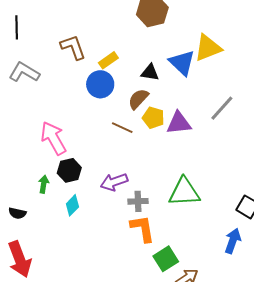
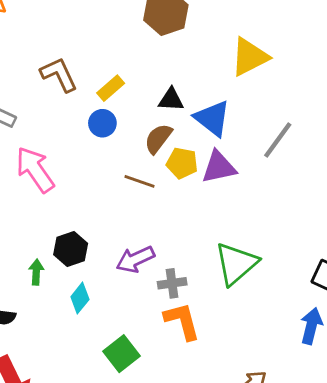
blue triangle: (182, 63) -> (212, 118), moved
blue circle: (100, 84) -> (102, 123), size x0.7
pink arrow: (53, 138) -> (35, 170), moved
green triangle: (184, 192) -> (236, 264), turned -32
green square: (166, 259) -> (121, 354), moved

